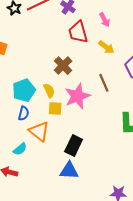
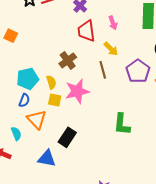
brown line: (104, 83) -> (103, 70), moved
cyan semicircle: (20, 149) -> (16, 134), turned -80
blue triangle: (69, 171) -> (47, 158), moved

